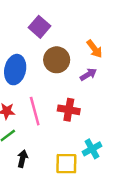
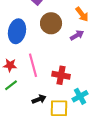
red cross: (69, 110) -> (61, 75), moved
black arrow: (22, 159) -> (39, 99), moved, turned 56

